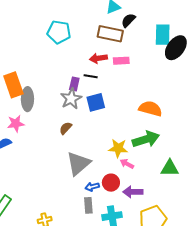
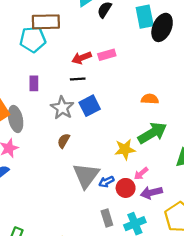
brown rectangle: (110, 34) -> (46, 22), moved
purple rectangle: (74, 84) -> (34, 83), moved
orange semicircle: (150, 109) -> (150, 99), size x0.7
pink arrow: (127, 164) -> (141, 174), moved, turned -56
blue arrow: (92, 187) -> (106, 182), moved

